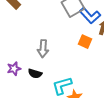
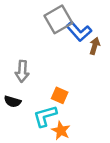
orange square: (85, 42) -> (60, 95), moved

